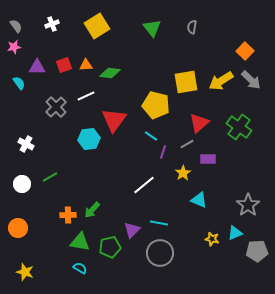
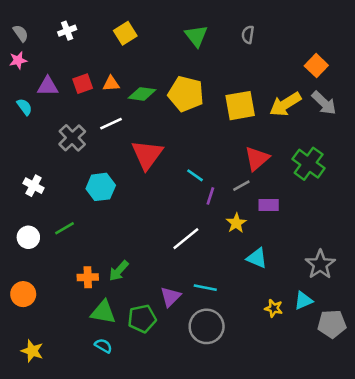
yellow square: (97, 26) -> (125, 33), size x0.7
yellow pentagon: (156, 105) -> (186, 94), moved
cyan hexagon: (89, 139) -> (101, 187), moved

